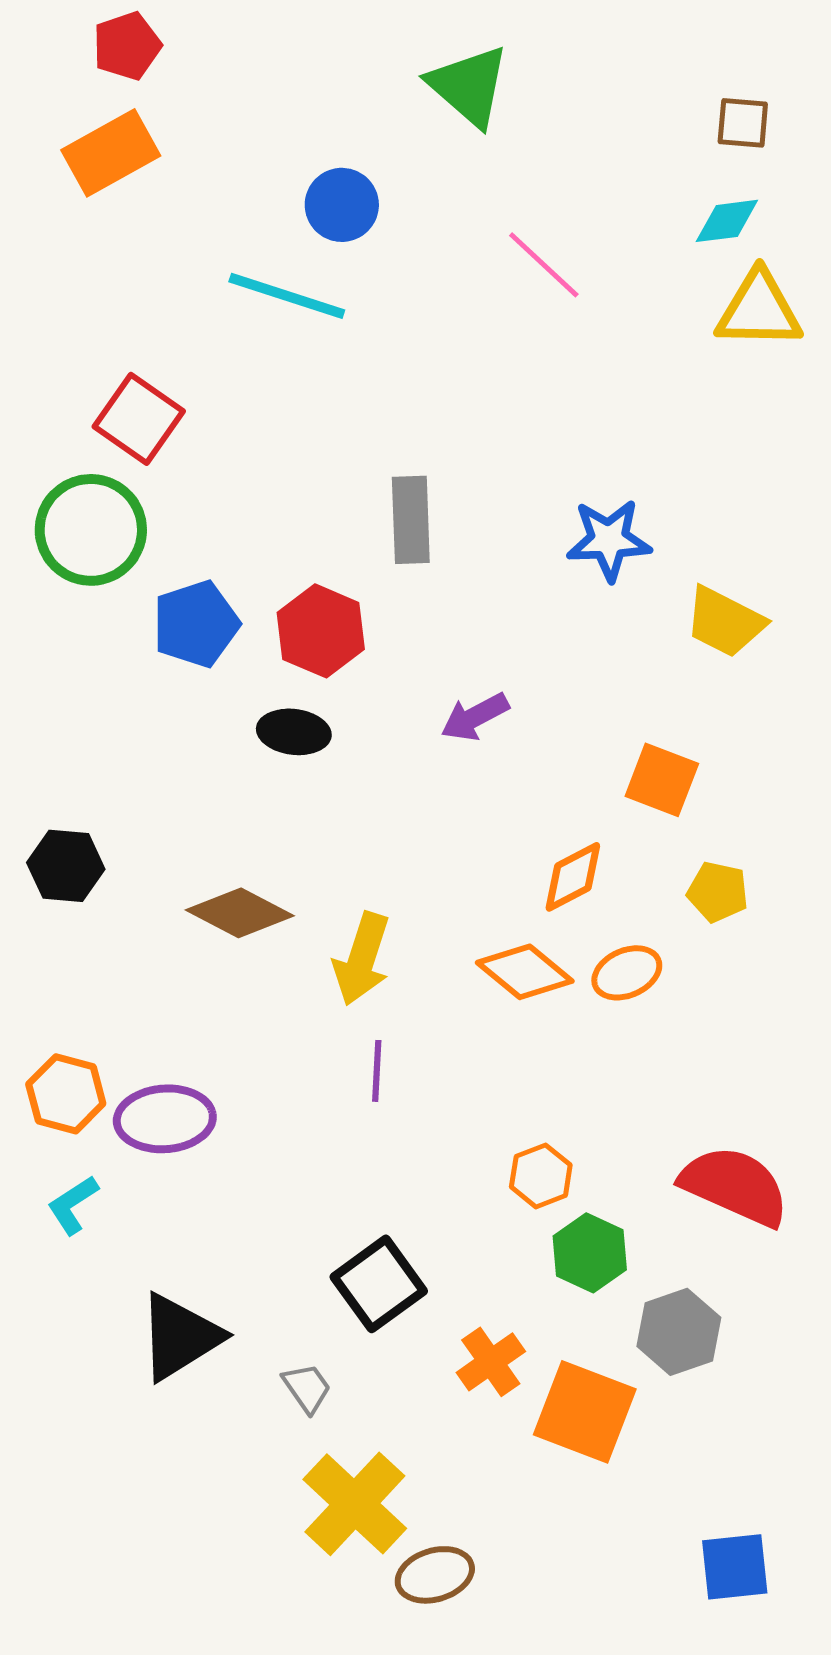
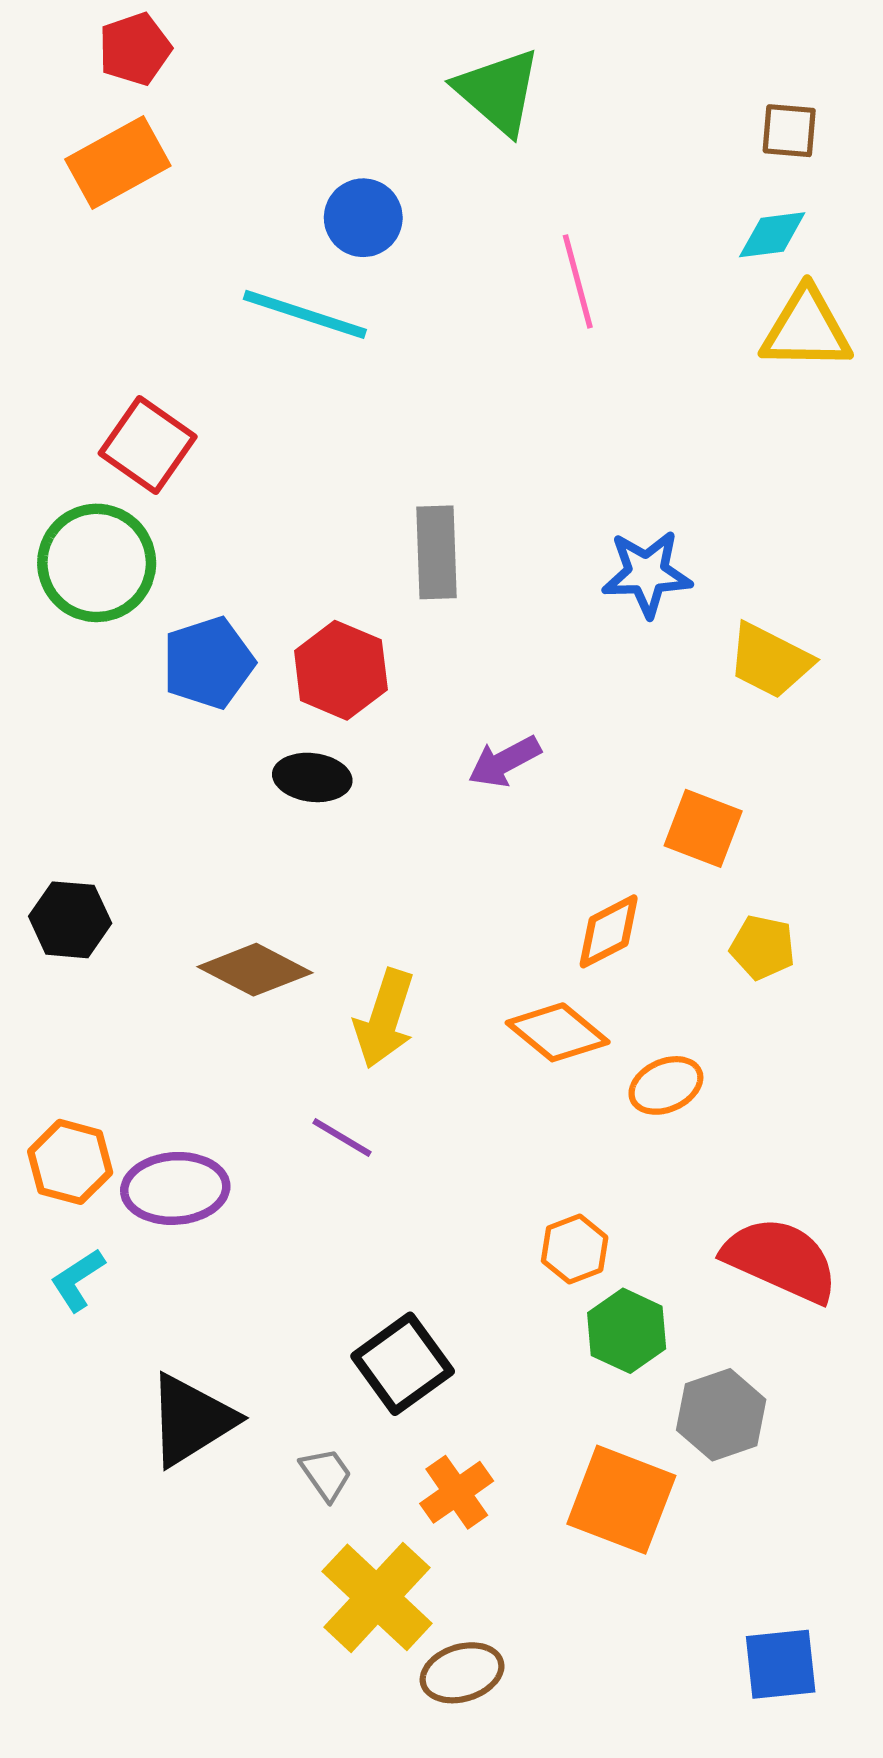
pink line: (544, 265) -> (578, 281), turned 32
orange ellipse: (627, 973) -> (666, 1085), moved
purple line: (377, 1071) -> (342, 1138), moved, turned -62
orange cross: (491, 1362) -> (457, 1492), moved

